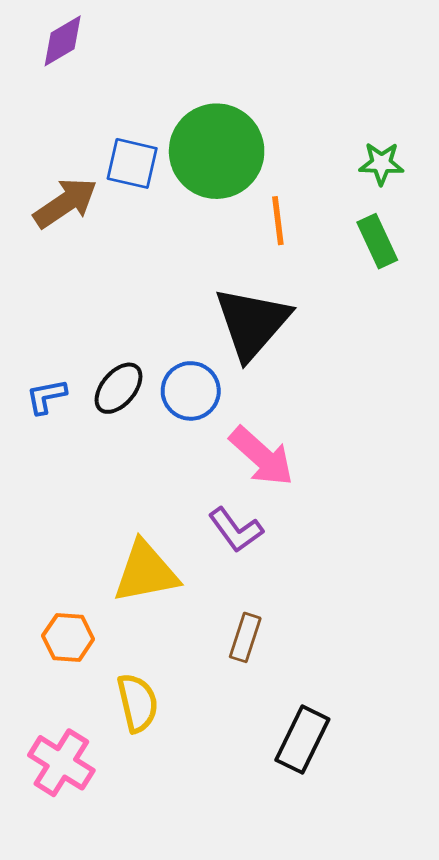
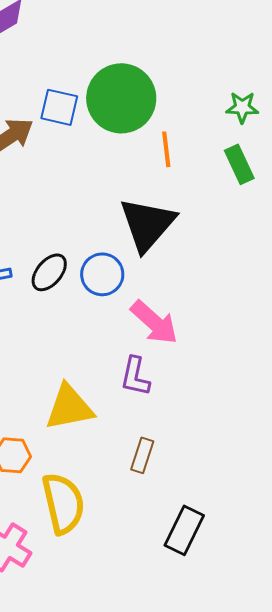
purple L-shape: (236, 530) -> (135, 376), turned 48
yellow semicircle: (138, 703) -> (63, 503), size x1.4

